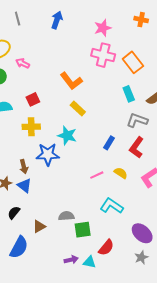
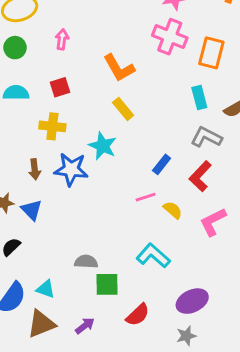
orange rectangle: (133, 62) -> (211, 53), turned 45
pink arrow: (23, 63) -> (62, 39), moved, turned 64
brown arrow: (24, 167) -> (35, 169), moved
pink line: (97, 175) -> (146, 197), moved
brown triangle: (39, 226) -> (41, 324), moved, size x1.5
purple ellipse: (142, 233) -> (192, 301), turned -75
purple arrow: (71, 260) -> (85, 326), turned -32
cyan triangle: (89, 262) -> (46, 289), moved

